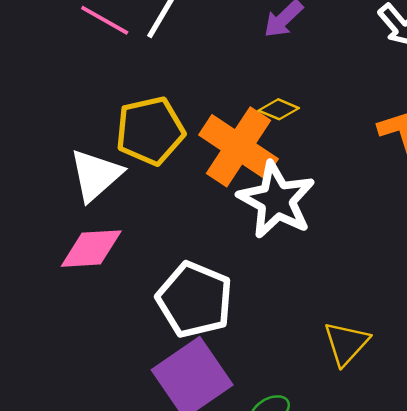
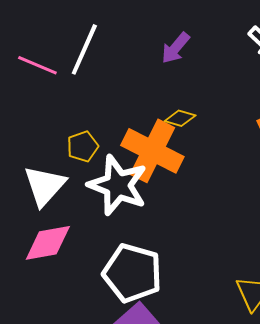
yellow pentagon: (150, 131) -> (83, 147), size x0.6
white star: (276, 200) -> (118, 185), moved

